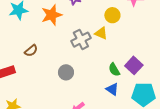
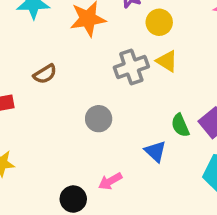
yellow circle: (112, 15) -> (159, 22), moved
blue triangle: (112, 89) -> (155, 151), moved

